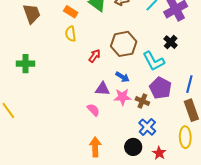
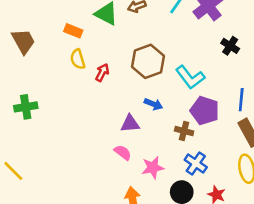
black cross: (171, 42) -> (230, 46), moved
red arrow: (95, 56) -> (102, 72), moved
pink star: (122, 97) -> (153, 168), moved

